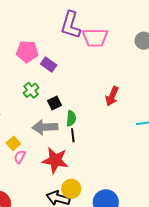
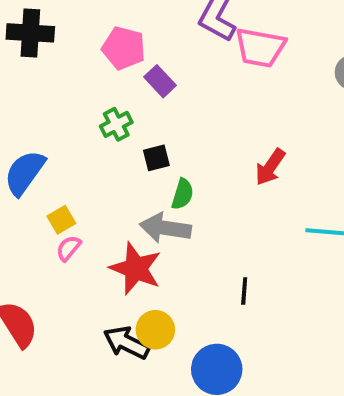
gray arrow: (45, 127) -> (165, 228), moved
black line: (73, 135) -> (244, 291), moved

